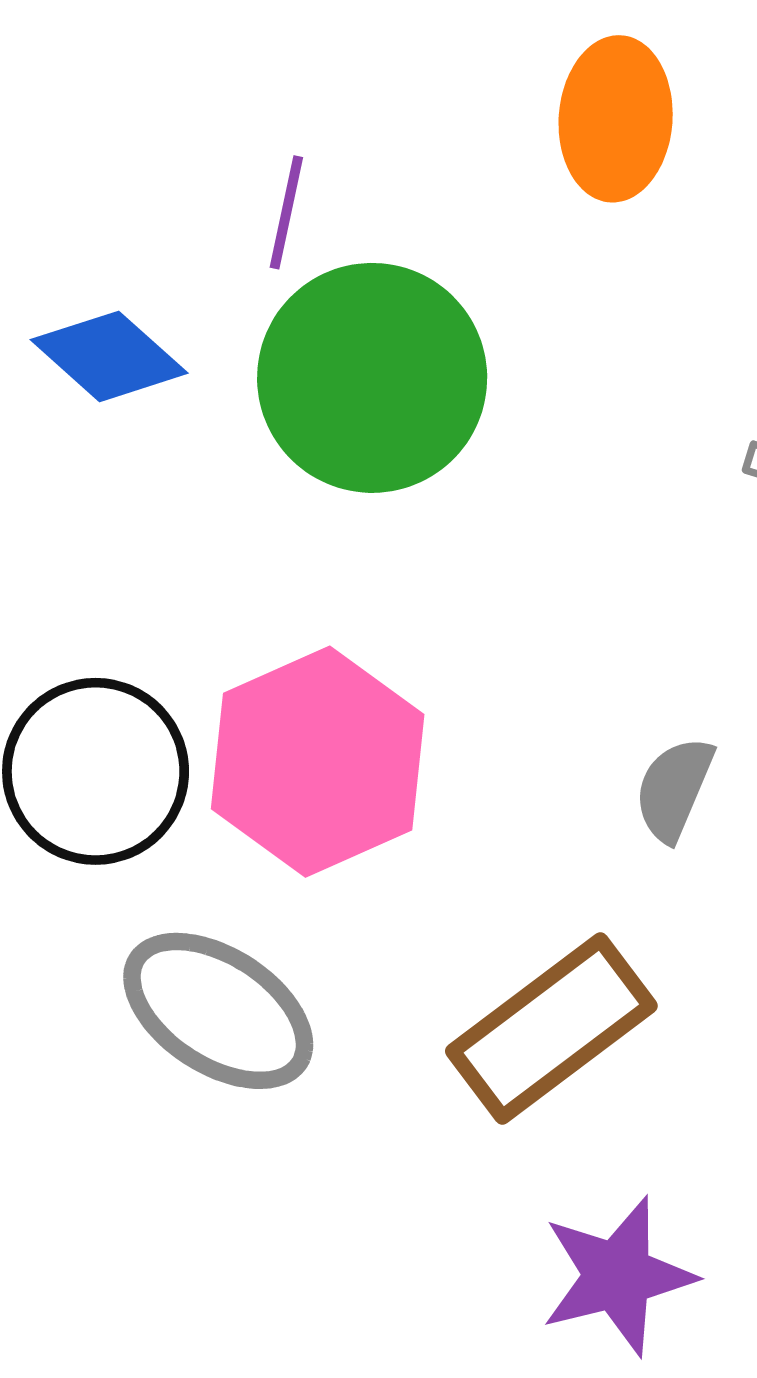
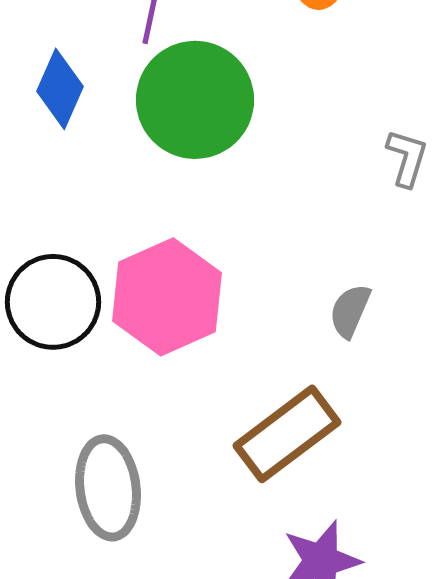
blue diamond: (109, 356) -> (60, 89), turned 72
gray ellipse: (218, 1011) -> (108, 488), moved, turned 50

